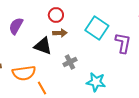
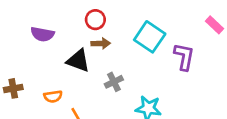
purple semicircle: (16, 26) -> (42, 34), turned -108
orange semicircle: (24, 73) -> (53, 96), size x0.6

